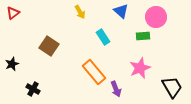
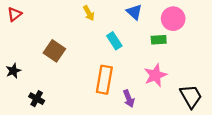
orange rectangle: (94, 72) -> (104, 80), turned 50

